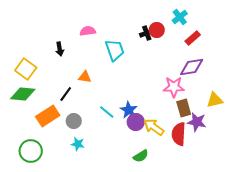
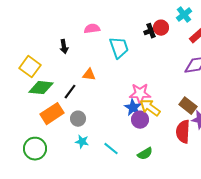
pink star: (174, 87) -> (140, 94), moved
green diamond: (23, 94) -> (41, 88), moved
brown rectangle: (184, 108) -> (188, 106), turned -36
cyan line: (107, 112) -> (111, 149), moved
yellow arrow: (154, 127) -> (150, 108), moved

